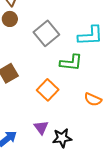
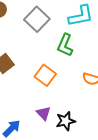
green L-shape: (71, 63) -> (65, 45), turned 115

